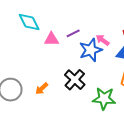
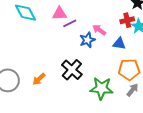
pink triangle: (51, 39) -> (60, 14), moved
blue star: (91, 50) -> (87, 40), size x0.7

